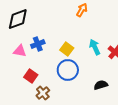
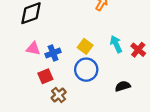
blue cross: (38, 44) -> (53, 53), moved
red square: (31, 76) -> (45, 76), turned 32

